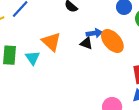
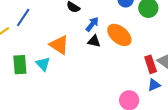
blue arrow: (94, 33) -> (92, 24), moved, turned -35

